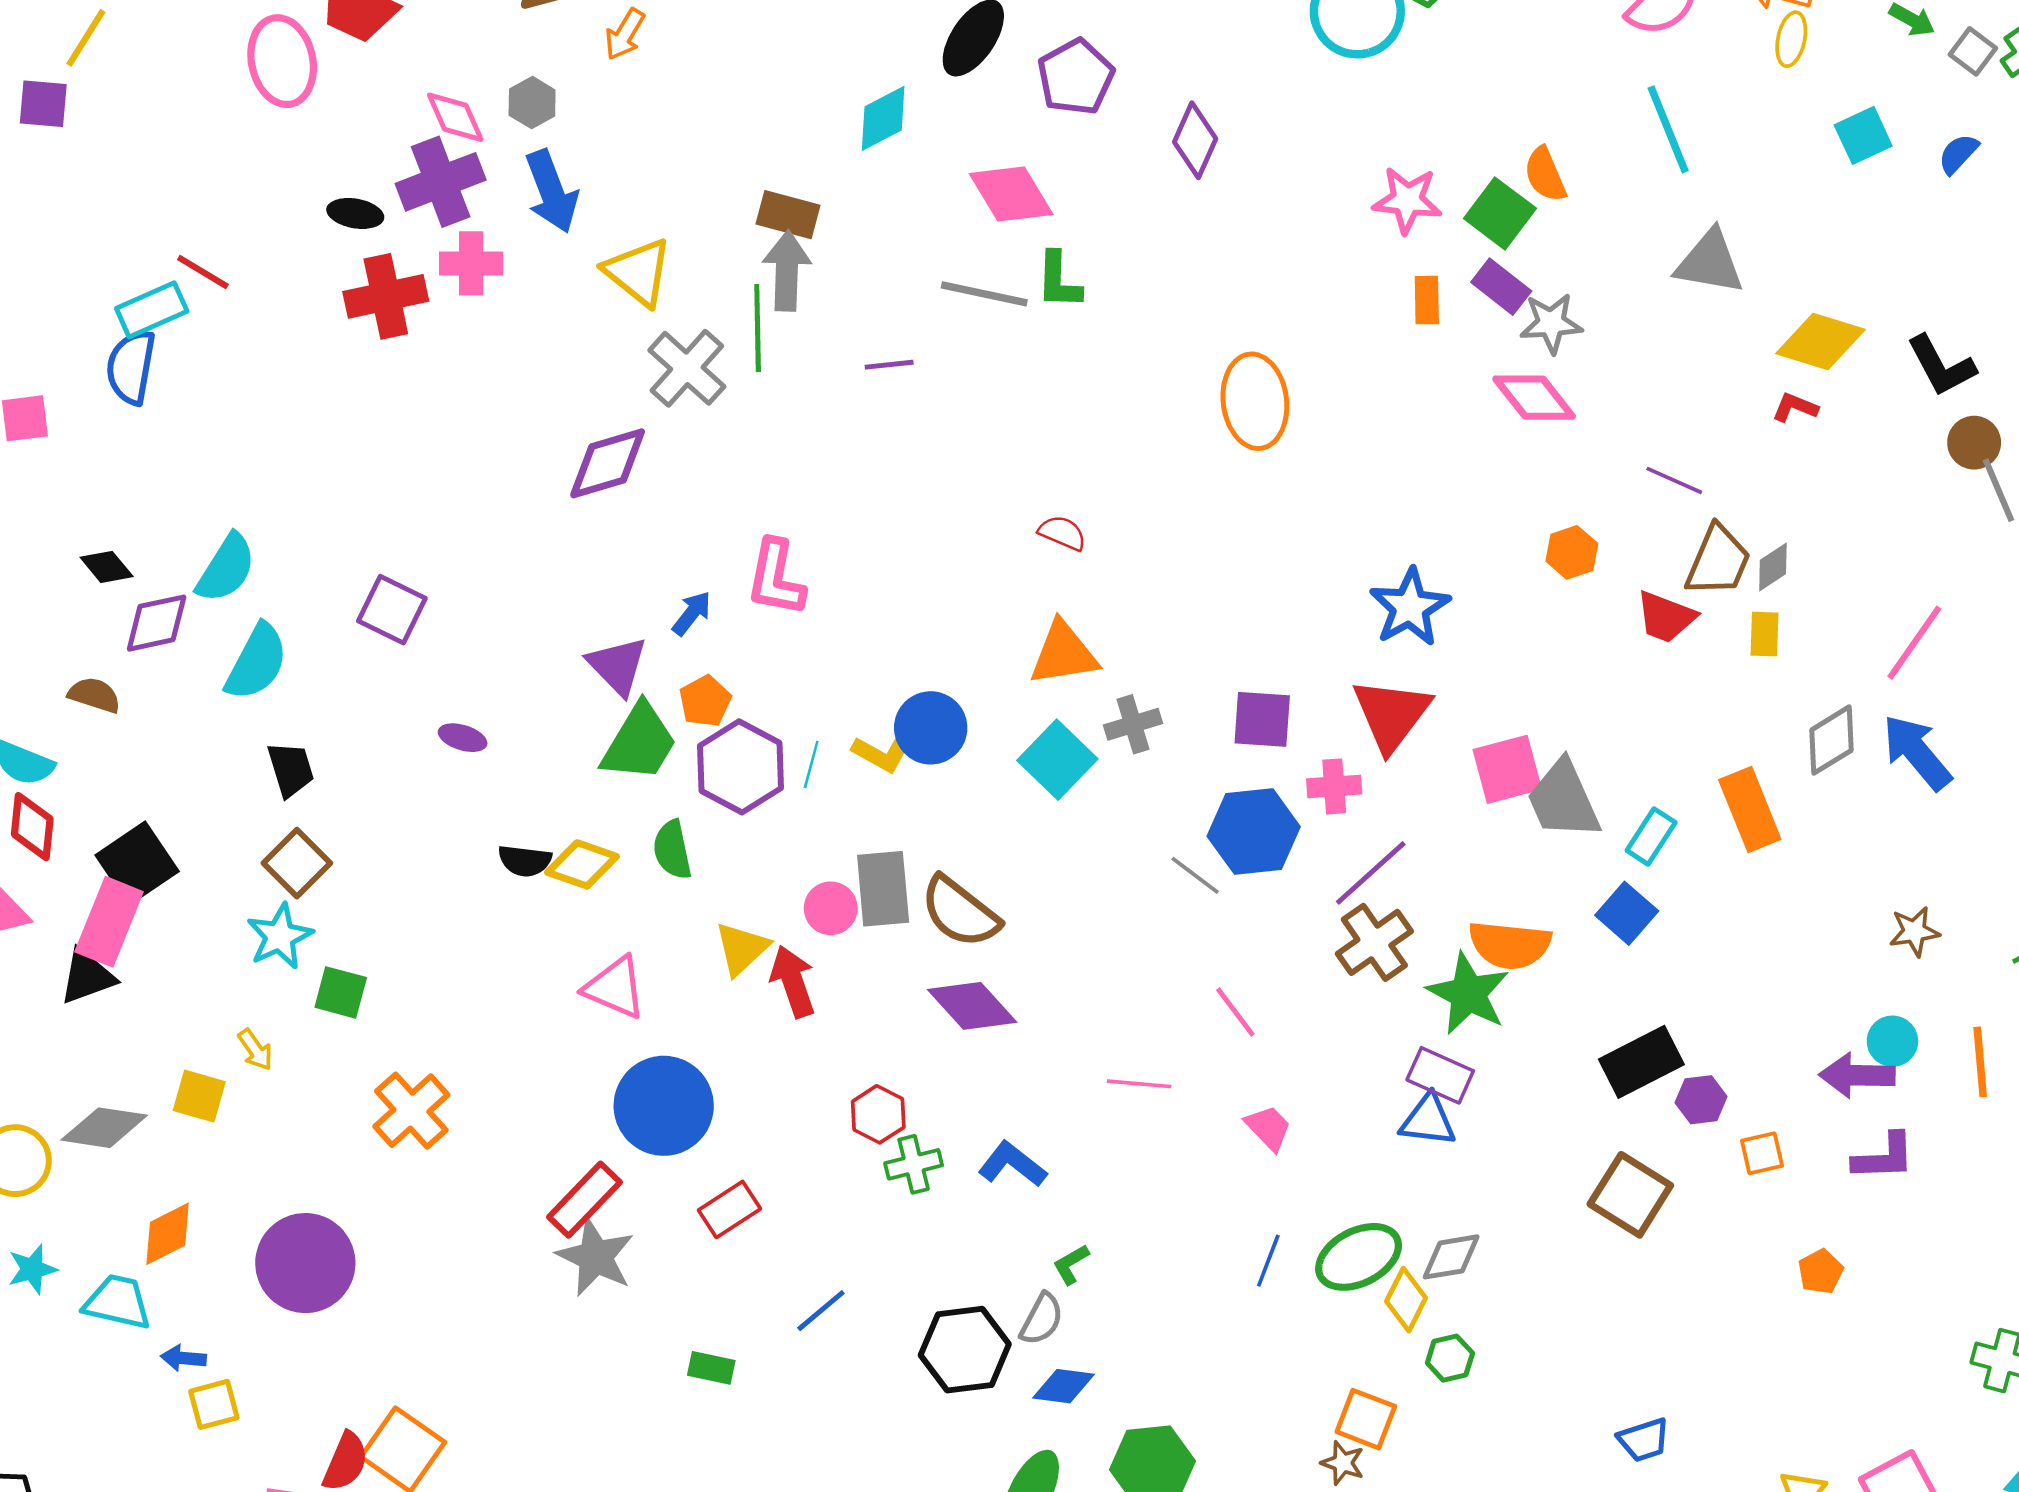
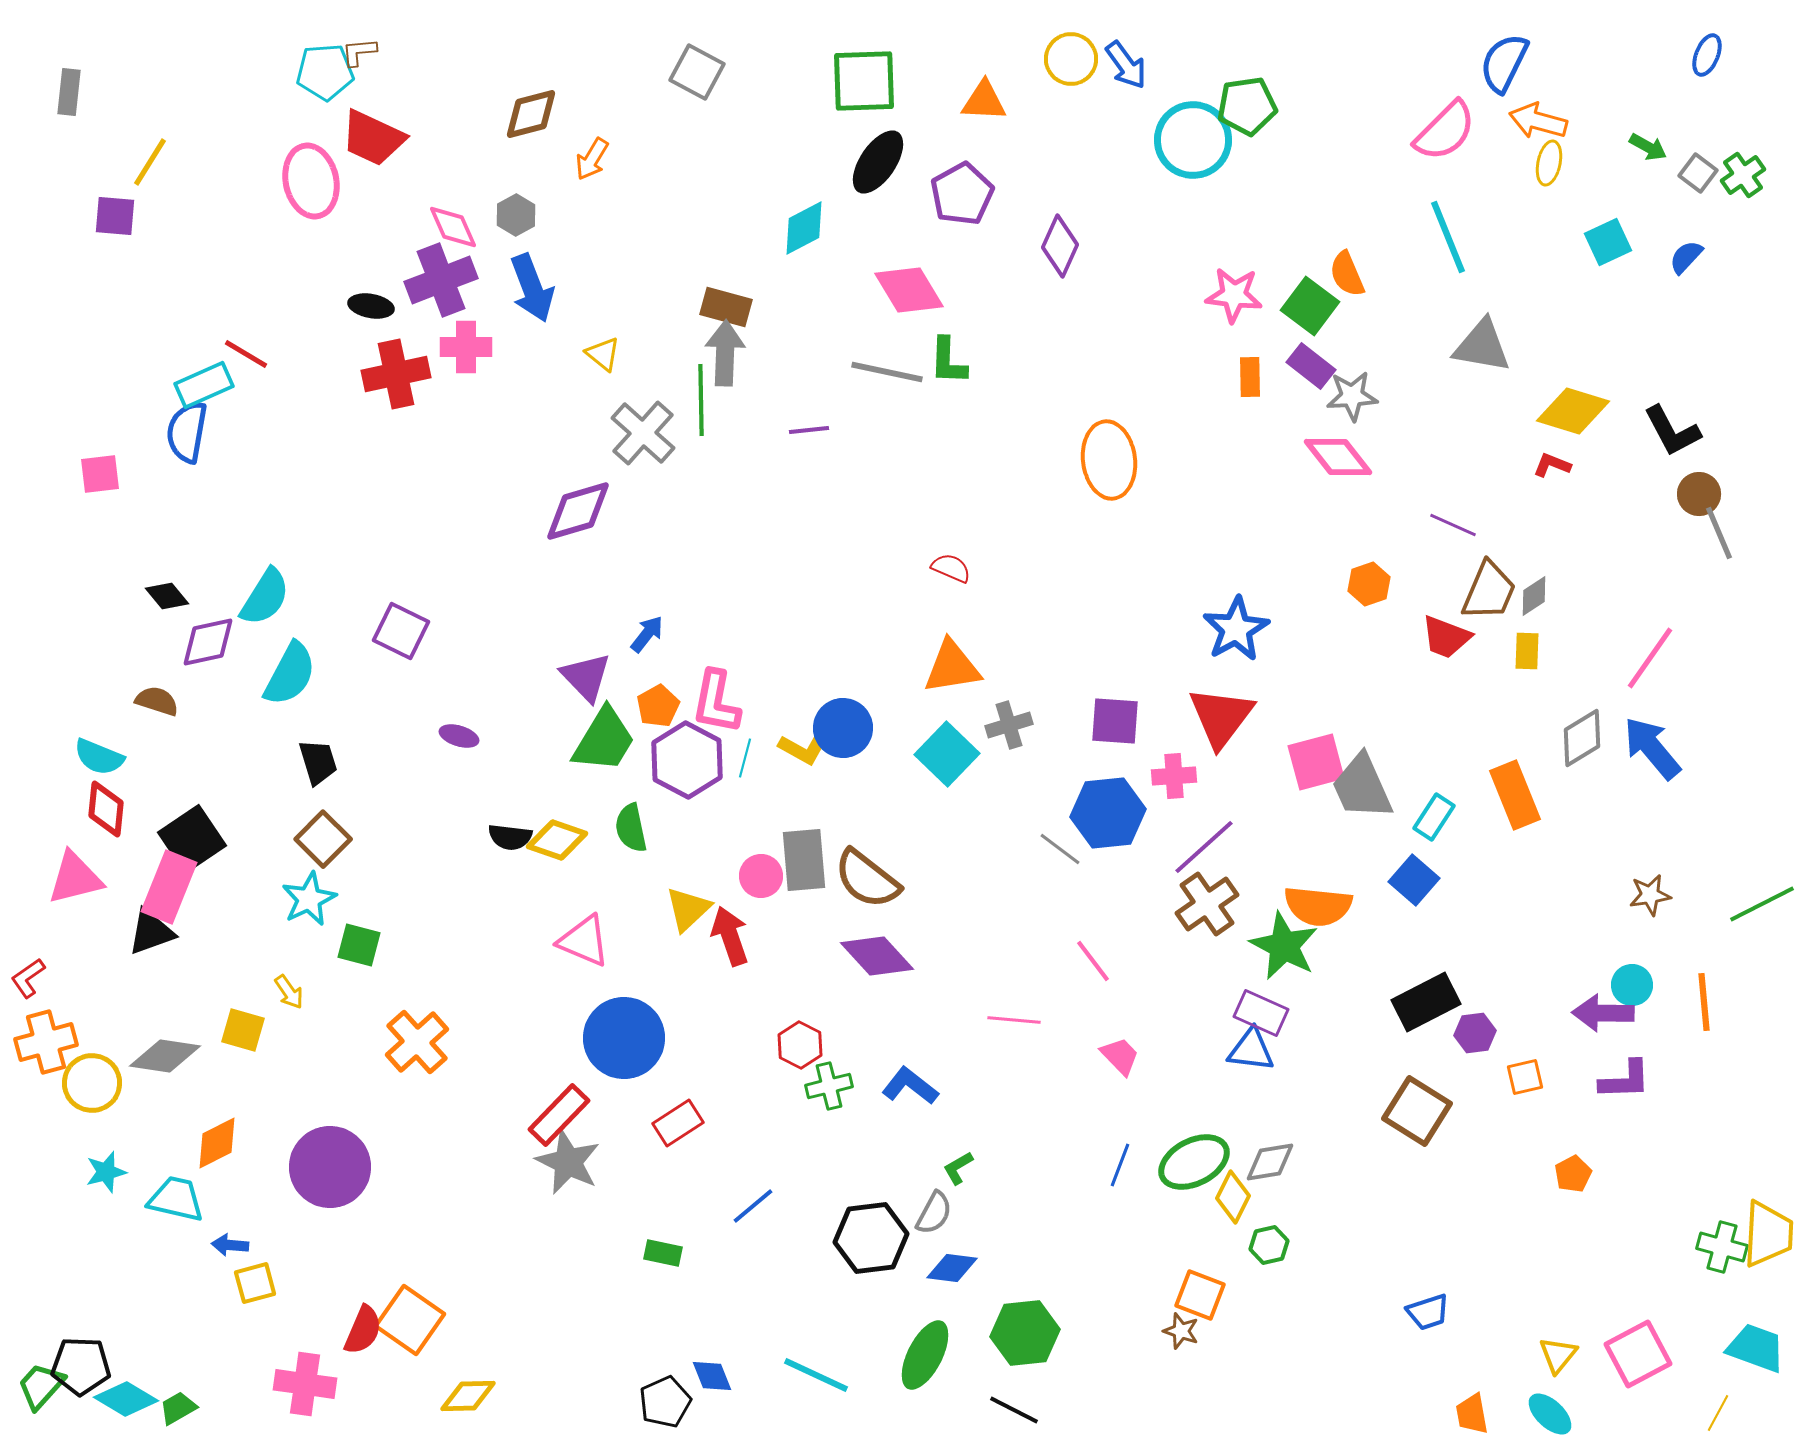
yellow triangle: (638, 272) -> (603, 354), size x0.6
pink L-shape: (776, 578) -> (716, 702), moved

